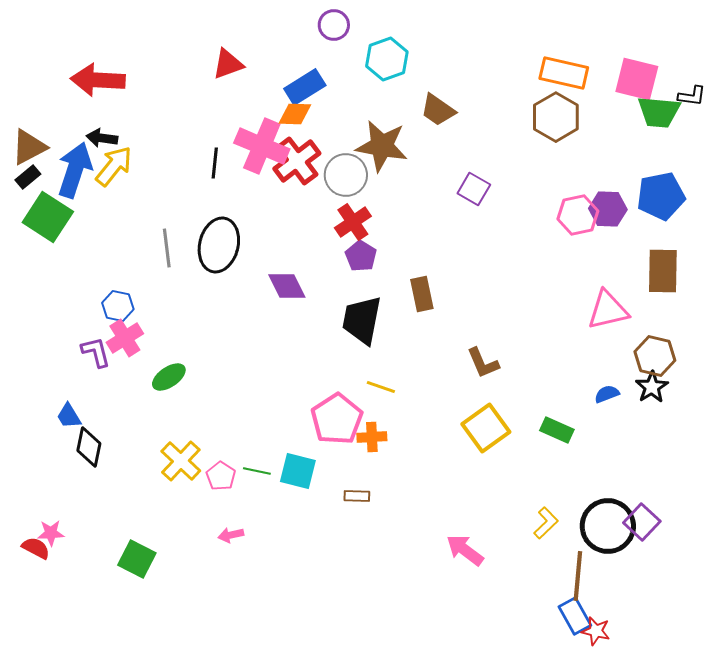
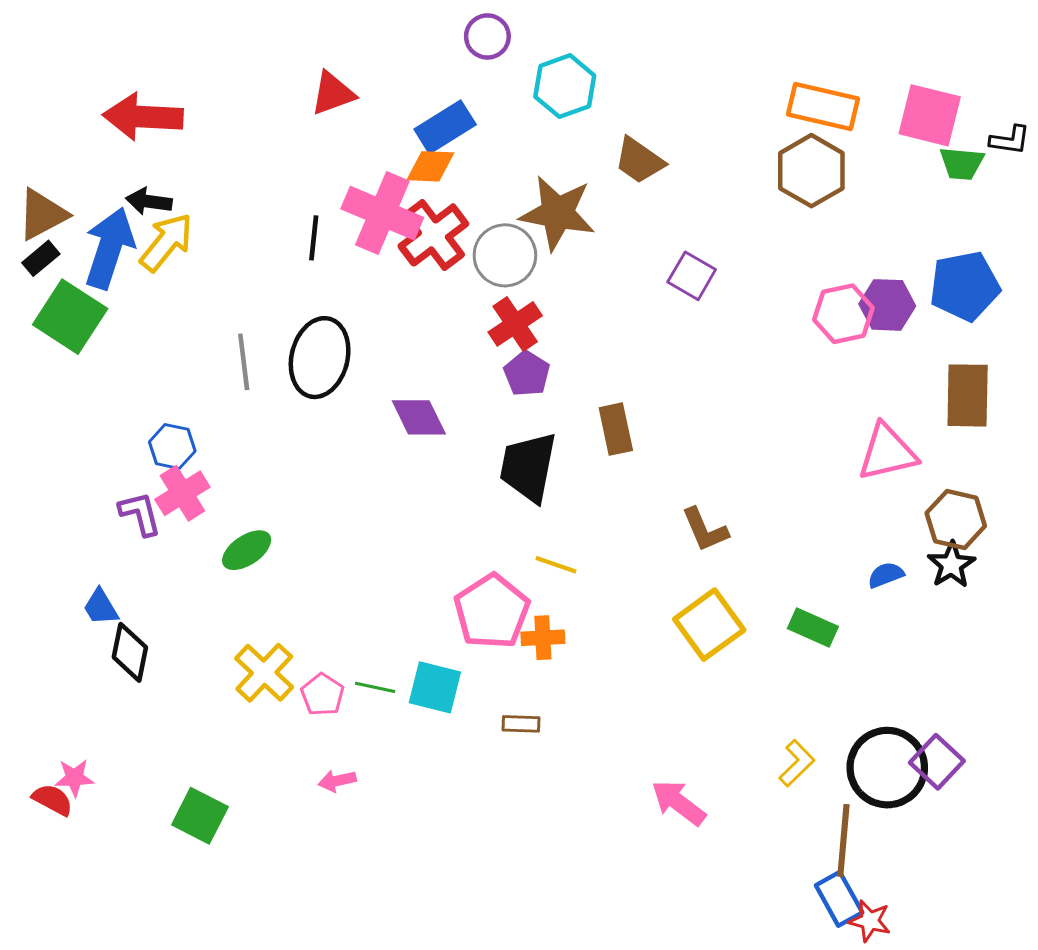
green trapezoid: (659, 112) -> (962, 163), size x0.7

